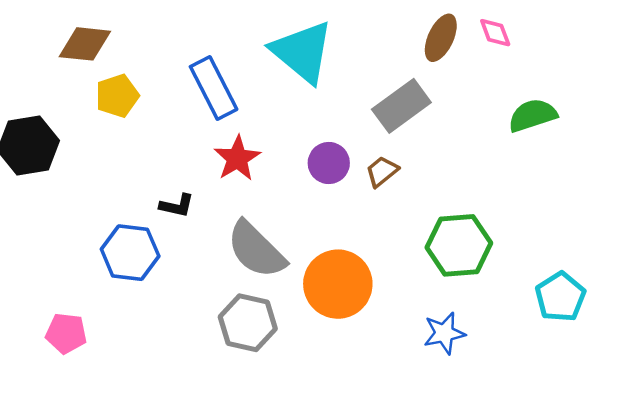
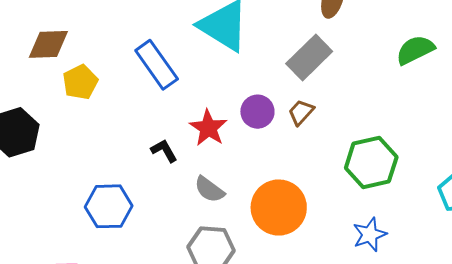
red star: (237, 158) -> (208, 128), moved
black L-shape: (177, 206) -> (164, 151), moved, turned -124
gray semicircle: (256, 250) -> (209, 189), size x0.6

